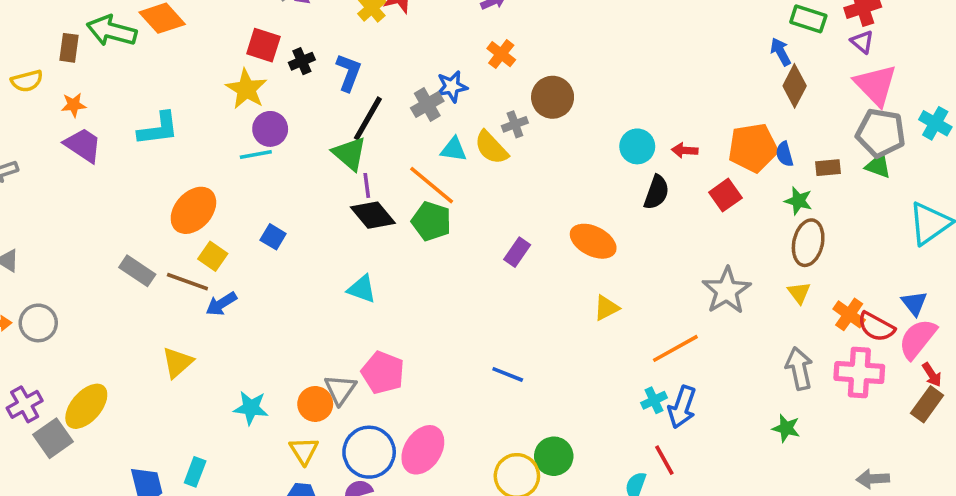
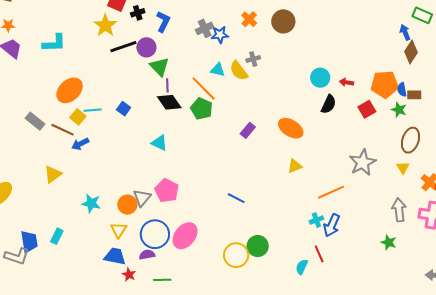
brown circle: (553, 97) -> (283, 21), moved
gray cross: (427, 104) -> (205, 28), moved
black line: (368, 118) -> (123, 47), moved, turned 36
purple circle: (270, 129) -> (146, 47), moved
cyan line: (256, 154) -> (93, 110), moved
brown rectangle: (828, 168) -> (414, 95), moved
green star: (798, 201) -> (399, 110), moved
blue square: (273, 237) -> (124, 109), moved

